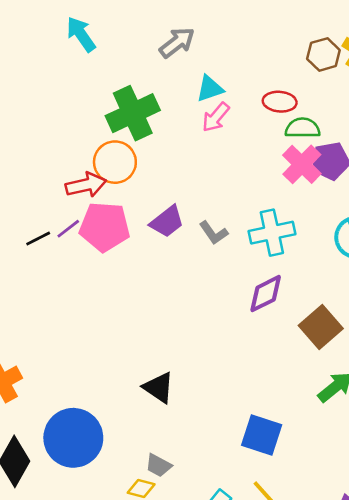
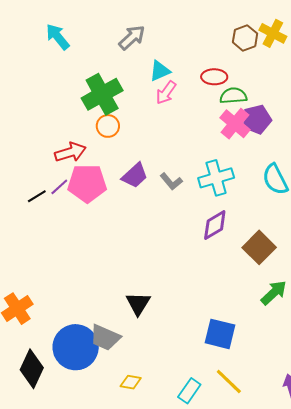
orange circle: (115, 162) -> (108, 126), moved, size x0.7
black triangle: (159, 388) -> (138, 304), turned 32
gray trapezoid: (158, 465) -> (105, 338), moved, size x1.5

